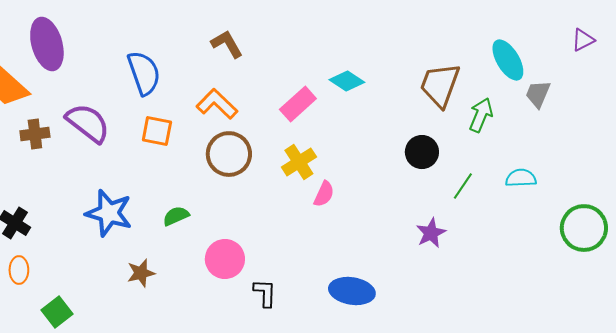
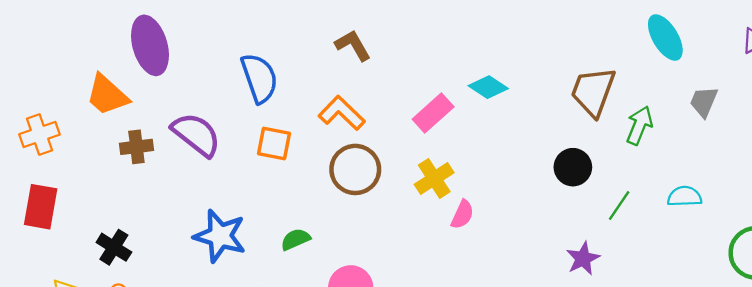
cyan ellipse: (508, 60) -> (665, 37), moved

